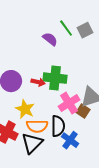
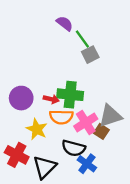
gray square: (85, 30) -> (90, 55), moved
purple semicircle: (50, 39) -> (65, 23), moved
orange semicircle: (37, 126) -> (61, 117), moved
black semicircle: (58, 126) -> (74, 148), turned 105

